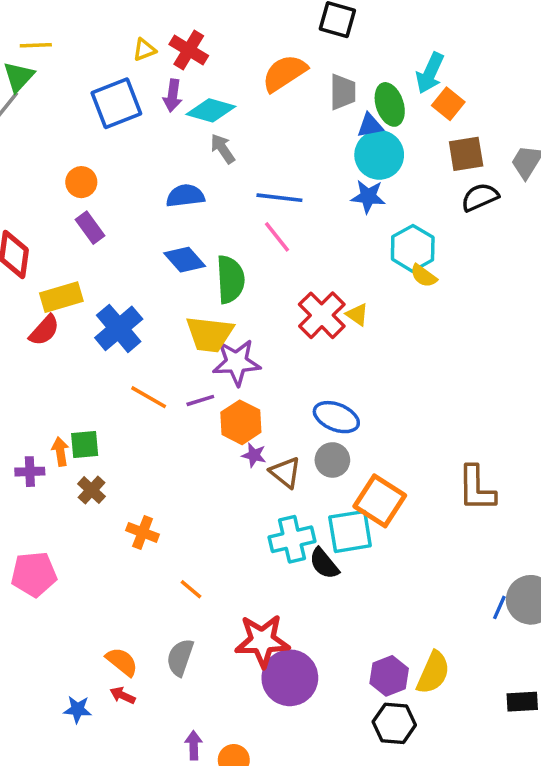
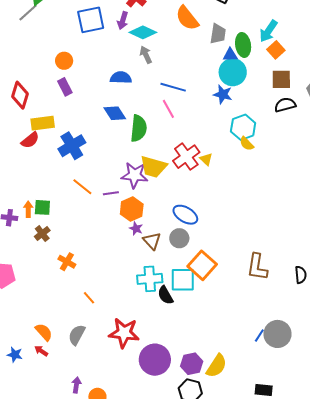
orange semicircle: (284, 73) -> (187, 18), turned -104
yellow trapezoid: (210, 334) -> (153, 167), moved
purple circle: (290, 678) -> (155, 360), moved

